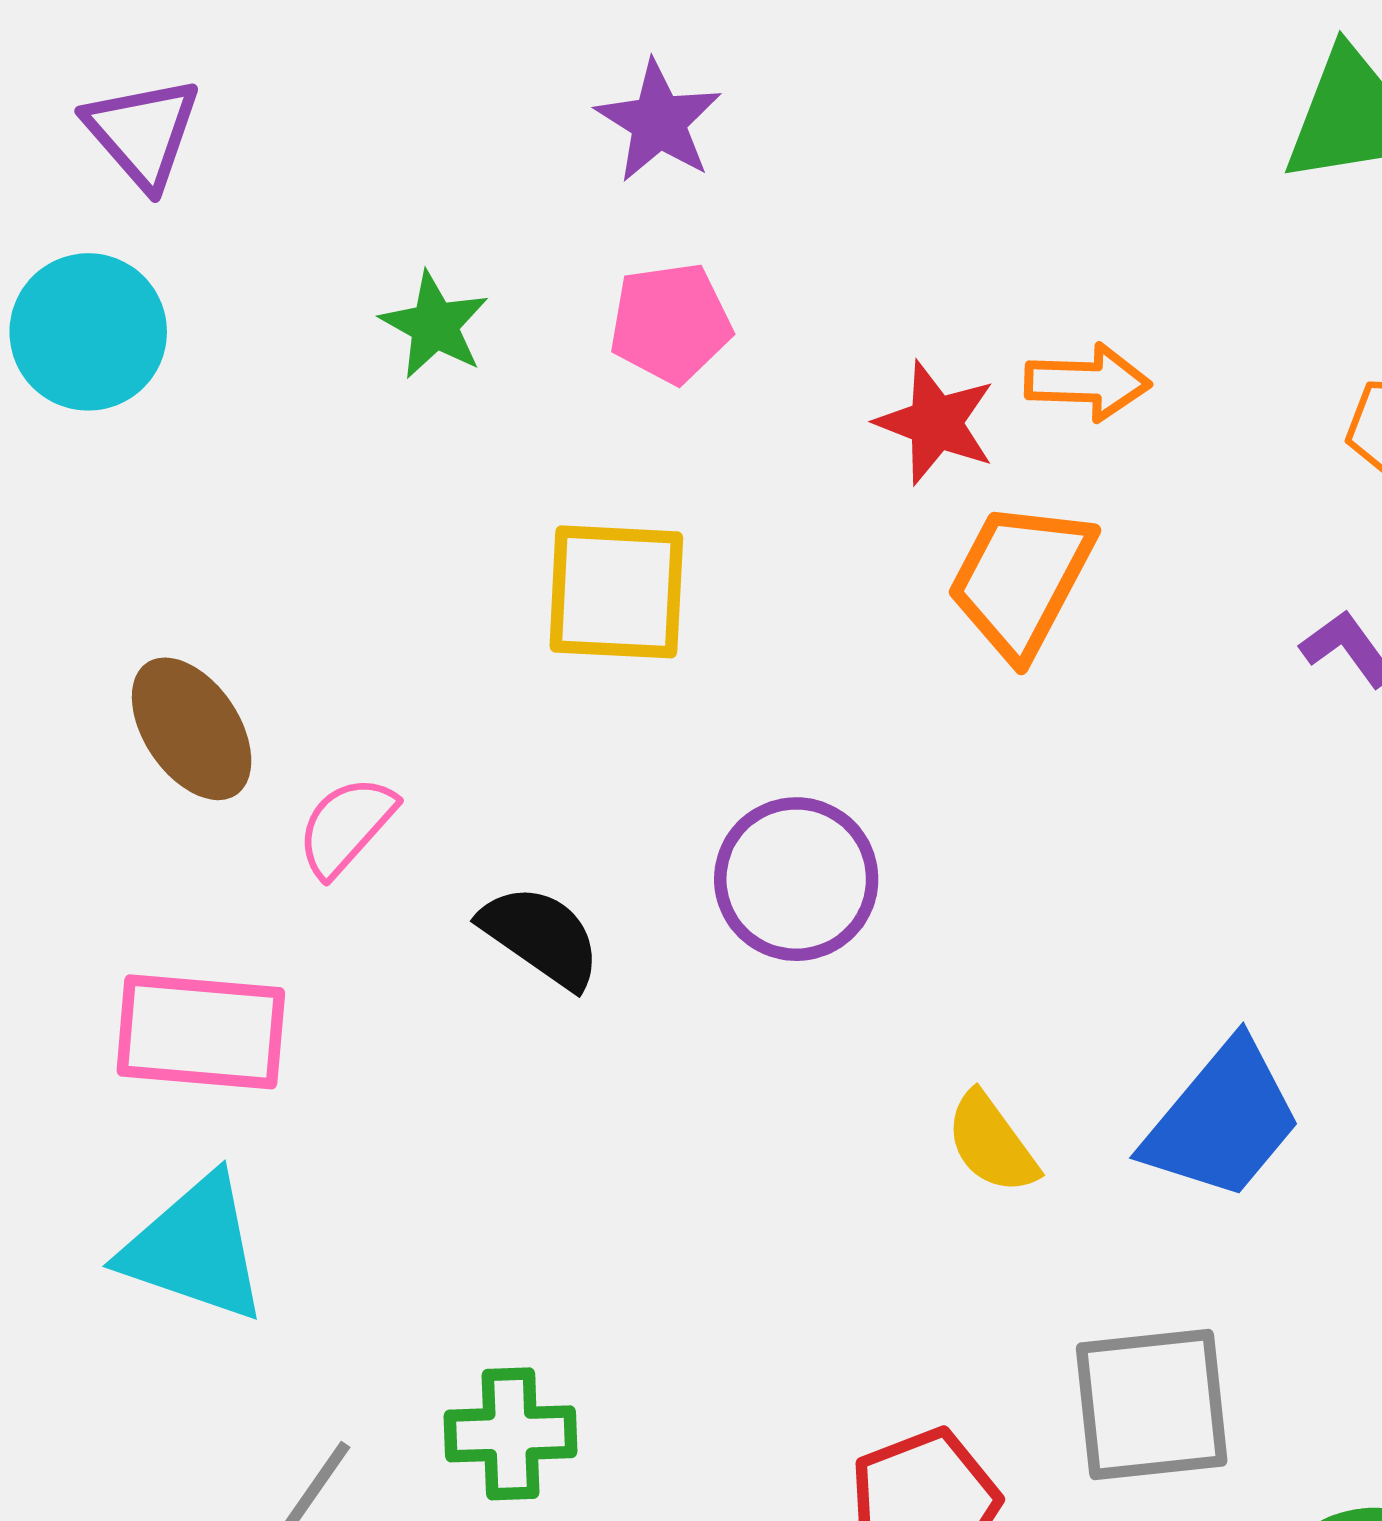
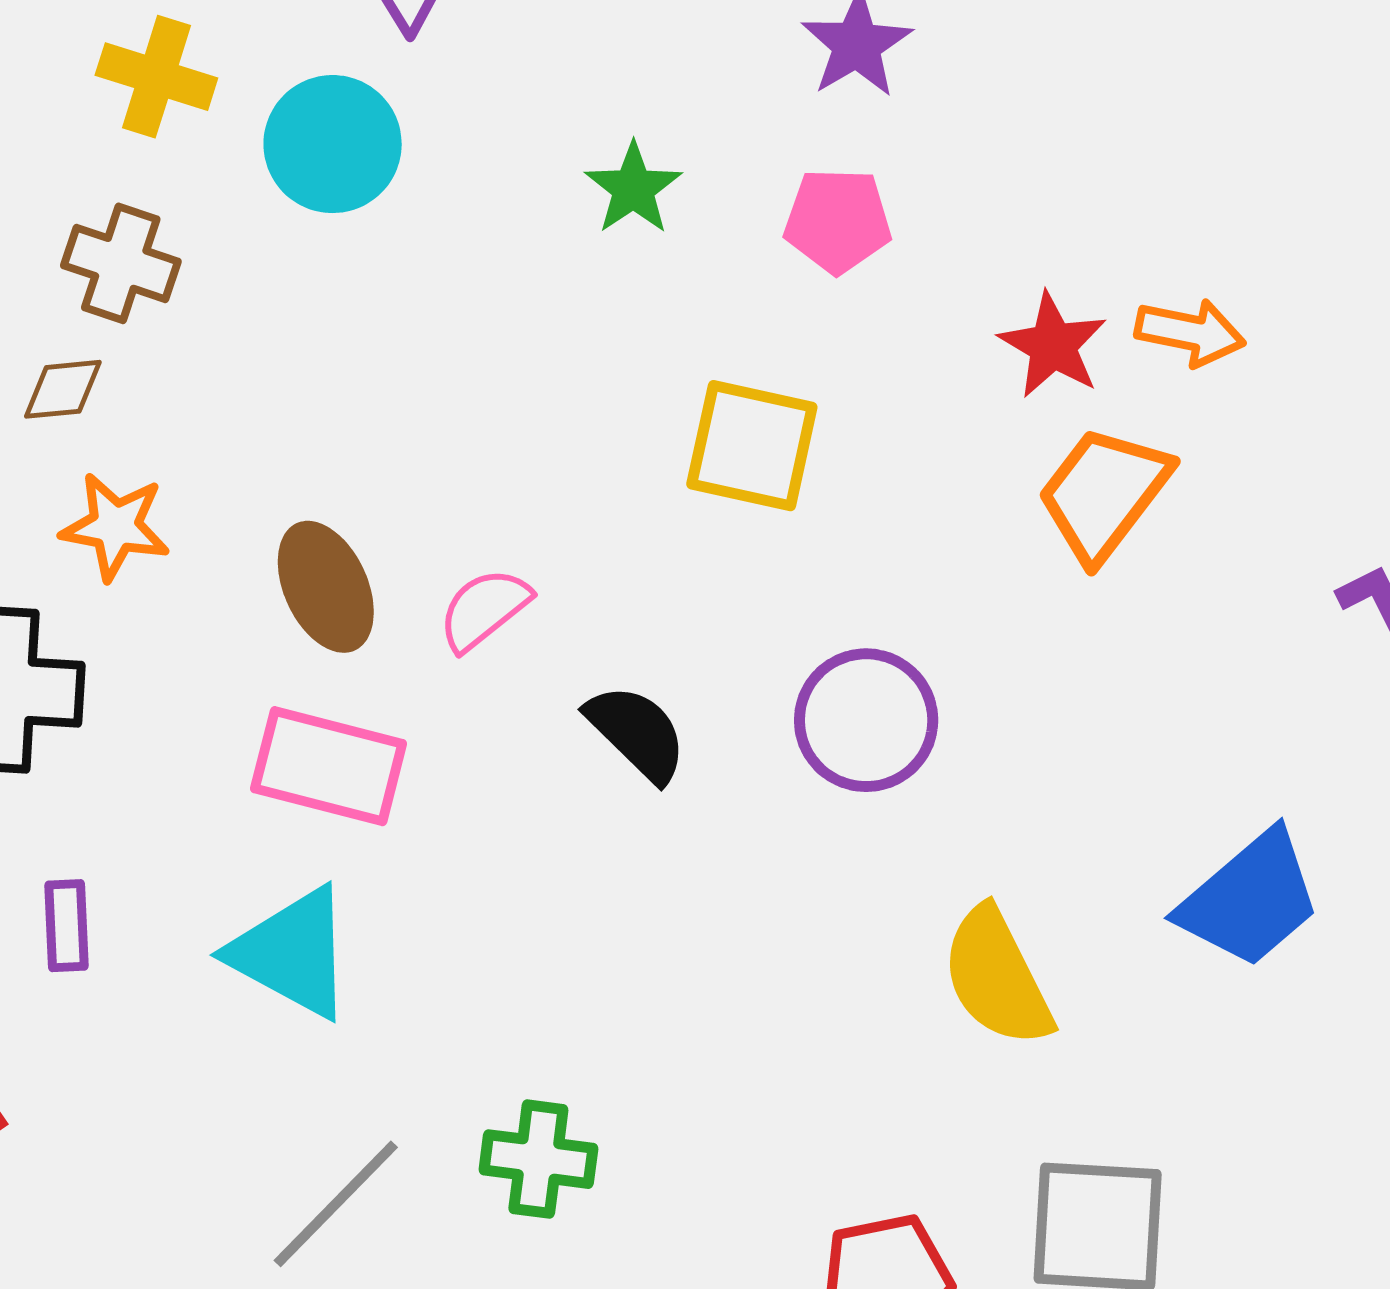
brown ellipse: (192, 729) -> (326, 587), moved
blue trapezoid: (1223, 1120) -> (1250, 899), moved
yellow semicircle: (992, 1143) -> (997, 977), size x1.5

